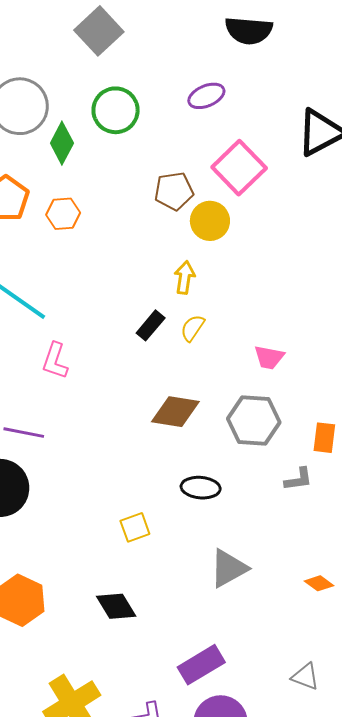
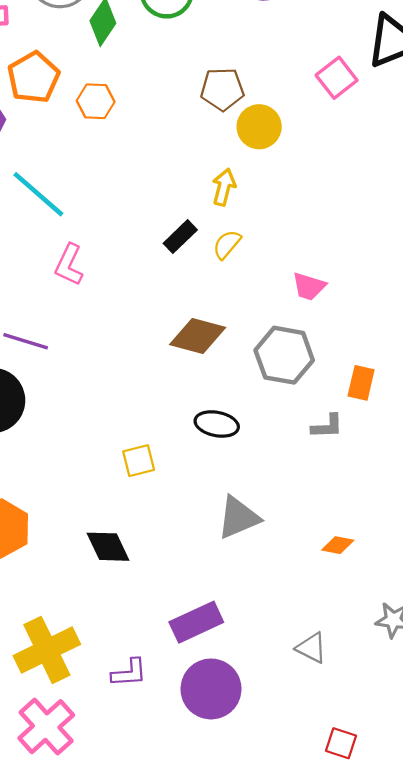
pink square: (239, 168) -> (337, 78), moved, size x0.7
orange diamond: (319, 583) -> (338, 545), turned -32

